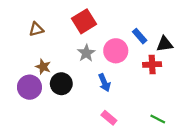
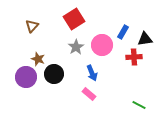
brown triangle: (36, 29) -> (32, 26), turned -32
blue rectangle: (140, 36) -> (123, 32), turned 72
pink rectangle: (109, 118) -> (89, 94), moved

